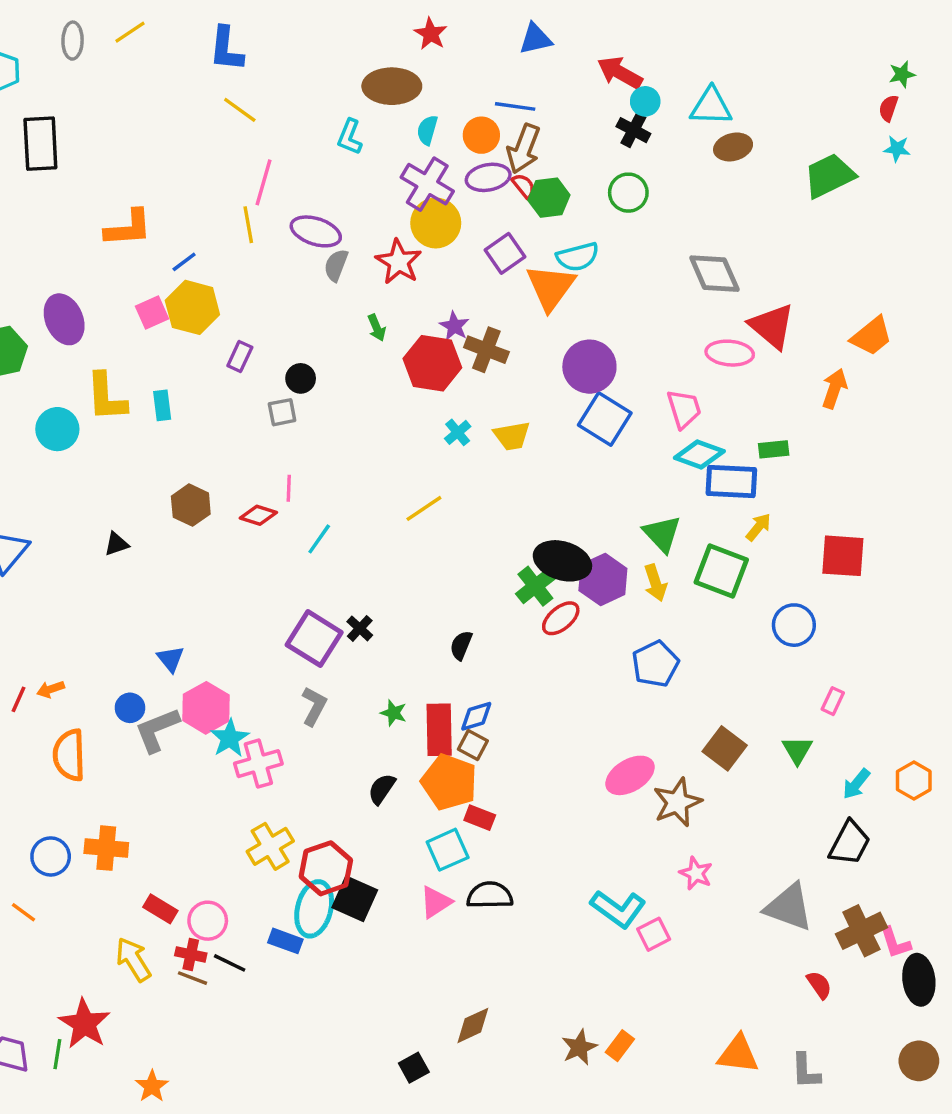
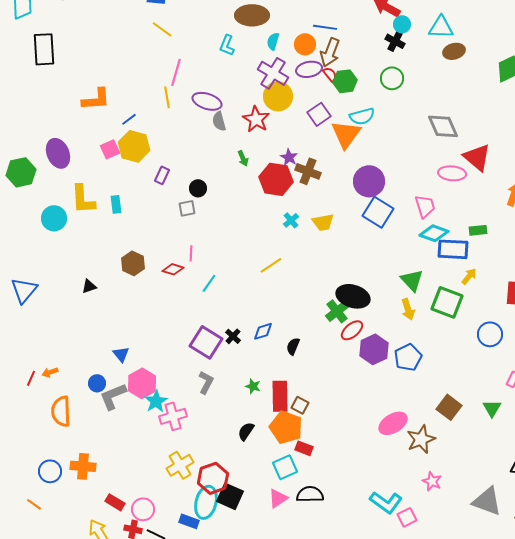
gray semicircle: (336, 265) -> (219, 121), turned -36
purple hexagon: (603, 579) -> (374, 349), moved
blue diamond: (476, 716) -> (263, 331), moved

